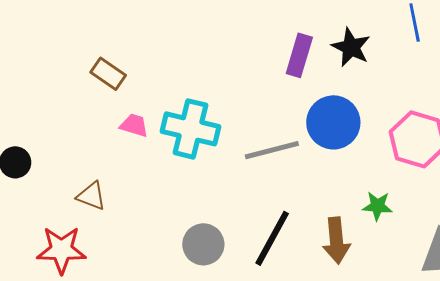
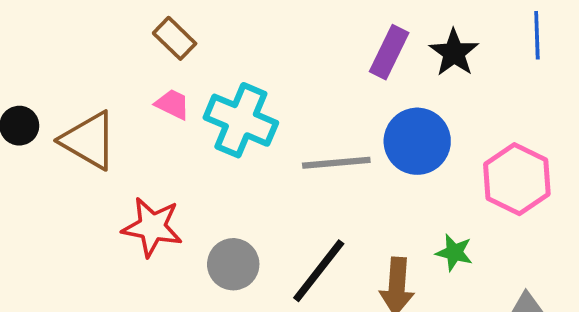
brown rectangle: (108, 74) -> (175, 38), moved
brown triangle: (91, 196) -> (89, 140), moved, size x1.6
red star: (61, 250) -> (152, 227), moved

